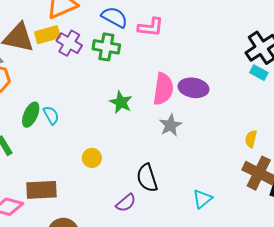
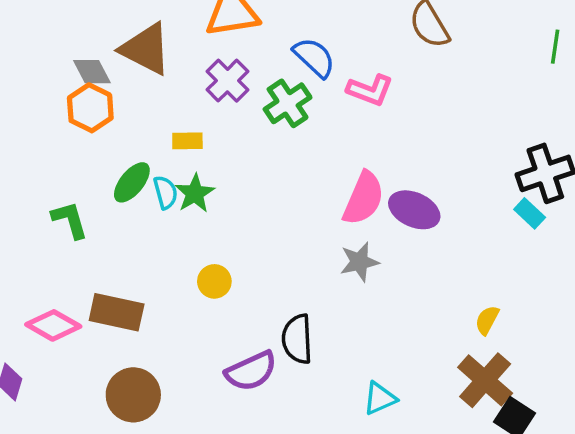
yellow rectangle: (47, 35) -> (187, 141), moved, size x0.7
green cross: (106, 47) -> (288, 103), turned 32
green star: (121, 102) -> (195, 193), moved
purple semicircle: (126, 203) -> (251, 371), size x1.4

